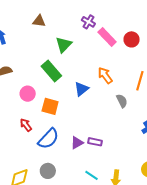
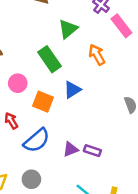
orange arrow: (105, 75) -> (97, 55), moved
blue triangle: (81, 89) -> (72, 90), moved

